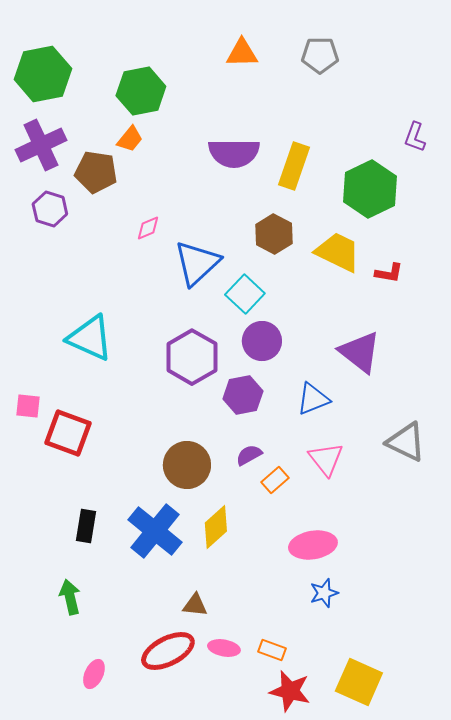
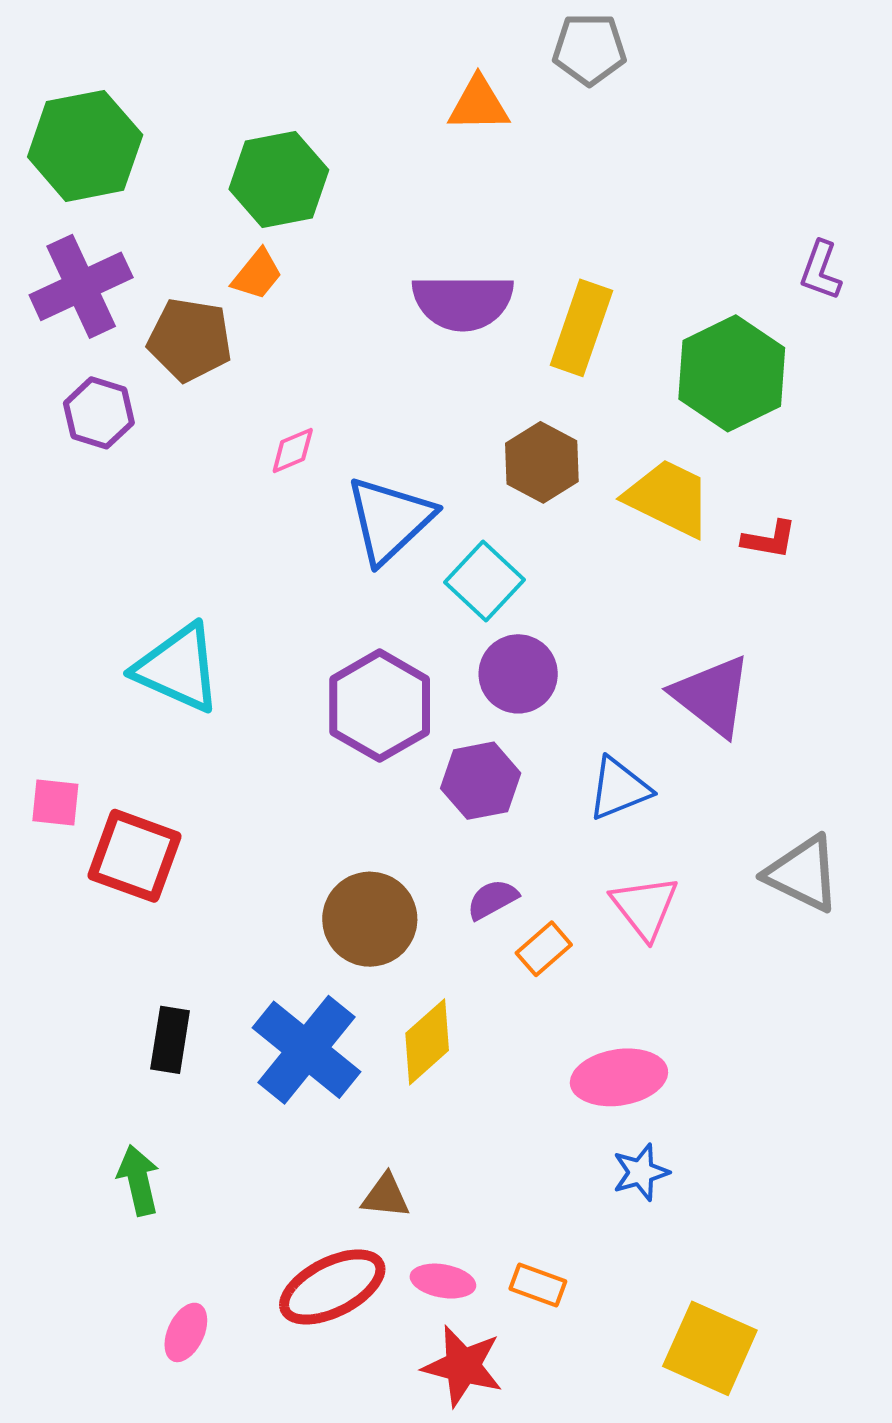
gray pentagon: (320, 55) -> (589, 49), moved
red star: (290, 691) -> (463, 1366), moved

